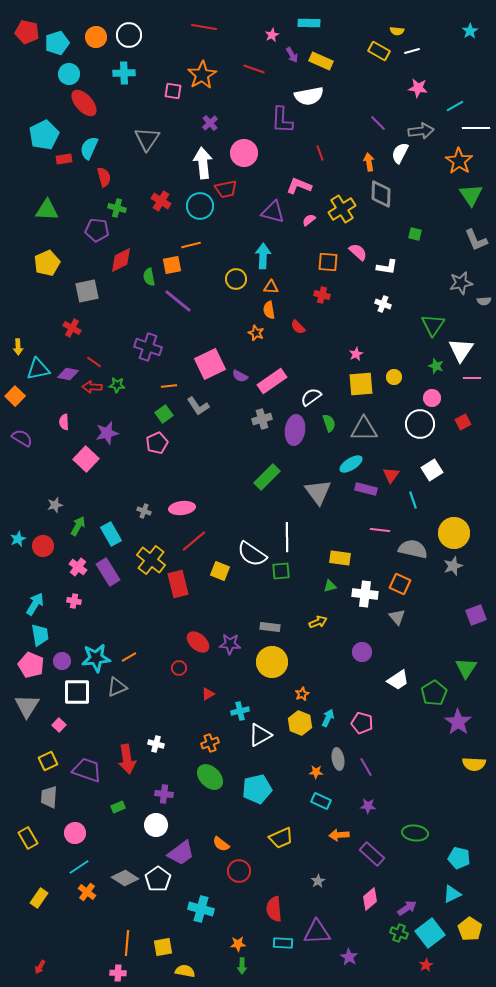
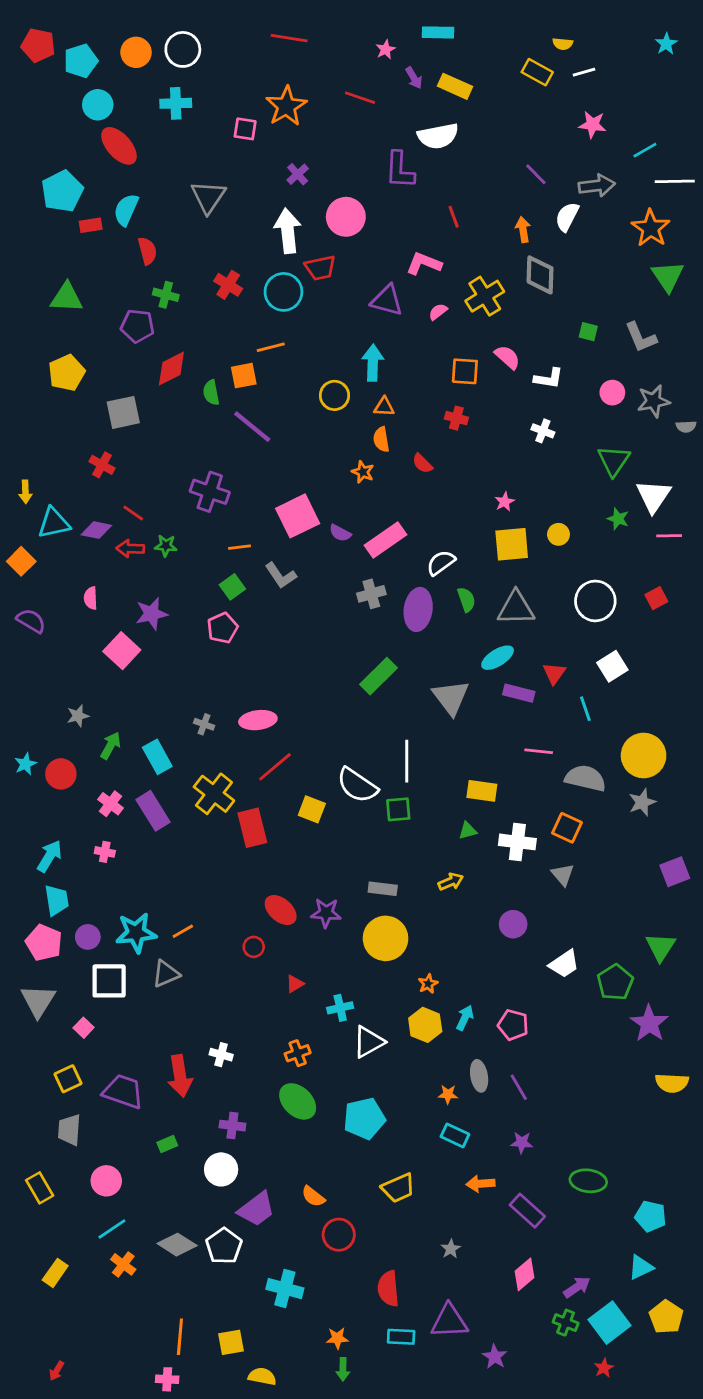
gray L-shape: (476, 240) -> (641, 337), moved
pink circle: (432, 398) -> (612, 393), moved

